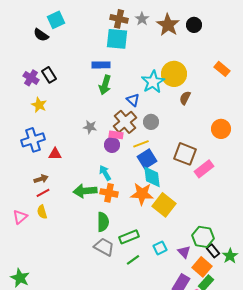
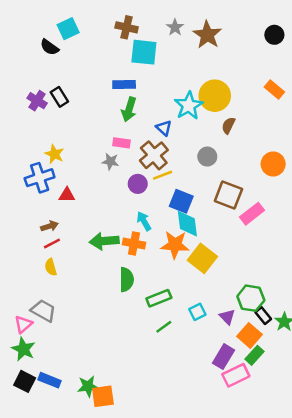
brown cross: (119, 19) -> (127, 27), moved
black circle: (194, 25) -> (274, 35), moved
yellow star: (39, 105) -> (54, 154), moved
gray circle: (151, 122) -> (207, 157), moved
pink rectangle: (116, 135) -> (122, 143), moved
yellow line: (141, 144) -> (163, 175), moved
blue square: (147, 159) -> (181, 201), turned -36
cyan arrow: (105, 173) -> (144, 221), moved
pink triangle: (20, 217) -> (23, 324), moved
gray trapezoid: (104, 247) -> (43, 311), moved

